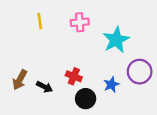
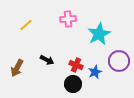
yellow line: (40, 21) -> (26, 25), moved, turned 56
red cross: (74, 76) -> (76, 65), moved
black arrow: (44, 87) -> (47, 60), moved

